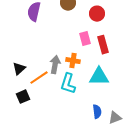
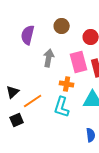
pink rectangle: (85, 39) -> (79, 62), size x1.5
gray arrow: (55, 65) -> (49, 58), moved

